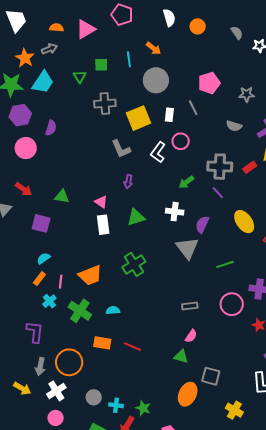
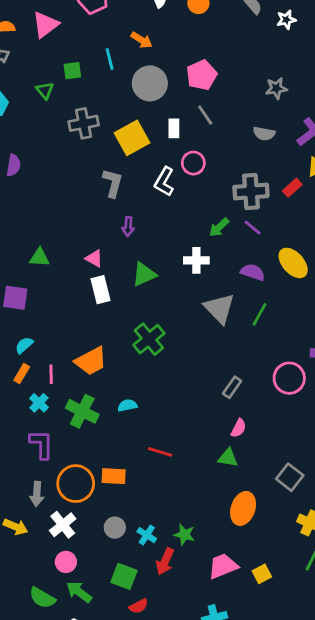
pink pentagon: (209, 83) -> (202, 75), moved
gray L-shape: (121, 149) -> (113, 183), turned -135
green arrow: (186, 182) -> (219, 227), moved
purple semicircle: (202, 224) -> (253, 272), moved, turned 90
green line: (225, 264) -> (259, 314), moved, turned -36
gray rectangle: (190, 306) -> (232, 387), turned -42
purple L-shape: (35, 332) -> (41, 444), moved
orange rectangle: (102, 343) -> (114, 476), moved
gray square: (211, 376) -> (290, 477), moved, turned 30
cyan cross: (116, 405) -> (147, 535), turned 32

